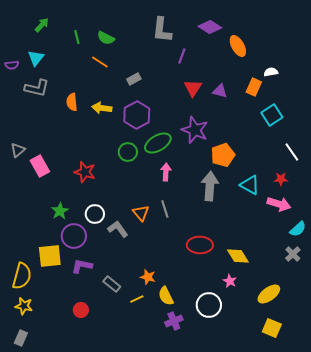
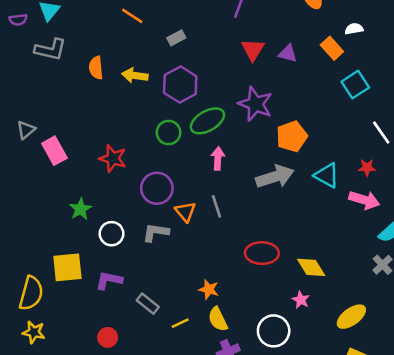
orange rectangle: (254, 87) -> (332, 48), turned -66
gray arrow: (210, 186) -> (275, 177), turned 68
white circle: (95, 214) -> (112, 234), moved
gray L-shape: (118, 229) -> (156, 232), turned -45
purple circle: (74, 236) -> (157, 188), moved
orange star: (148, 277) -> (209, 289), moved

